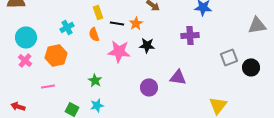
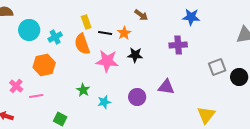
orange semicircle: (94, 34) -> (82, 44), size x1.5
cyan circle: (26, 37) -> (29, 30), moved
pink cross: (25, 60) -> (16, 86), moved
cyan star: (97, 105) -> (104, 102), moved

